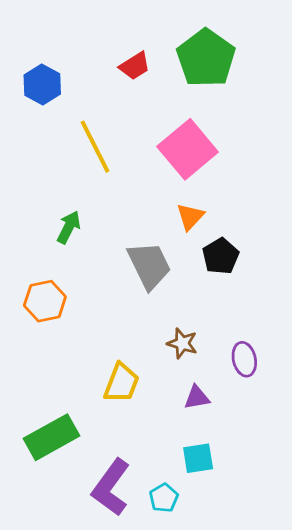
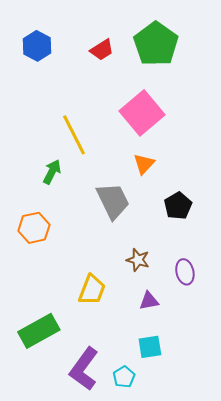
blue hexagon: (42, 85) -> (37, 46), moved
yellow line: (95, 147) -> (74, 135), moved
black pentagon: (221, 256) -> (178, 206), moved

